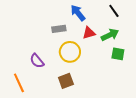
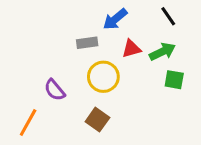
blue arrow: (78, 13) -> (115, 19), turned -90
brown square: (66, 81) -> (97, 120), turned -35
orange line: (19, 83) -> (28, 123), turned 54

